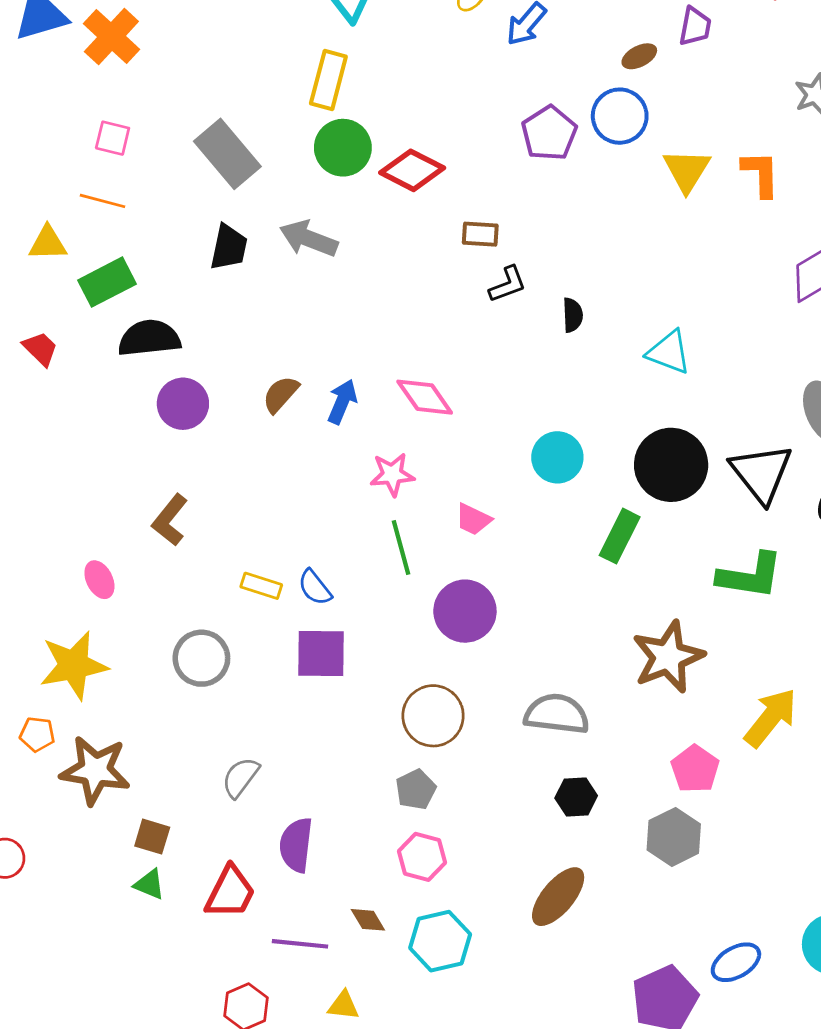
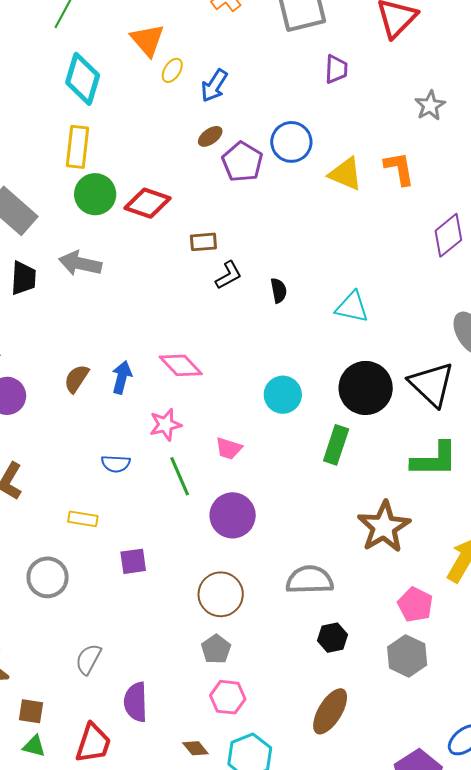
brown ellipse: (639, 56) -> (210, 136), moved
yellow triangle: (687, 170) -> (345, 174), turned -30
blue semicircle: (315, 587) -> (116, 464), moved, turned -40
purple square: (321, 653) -> (133, 561), size x0.7

